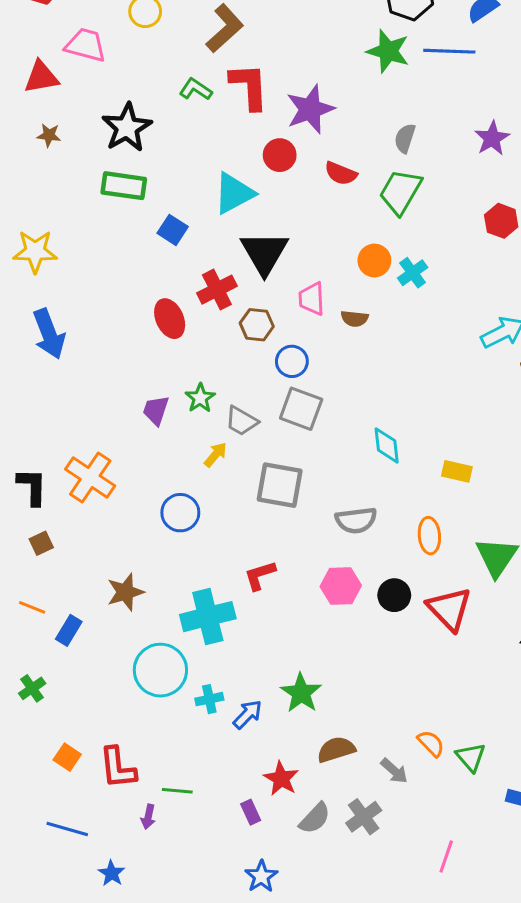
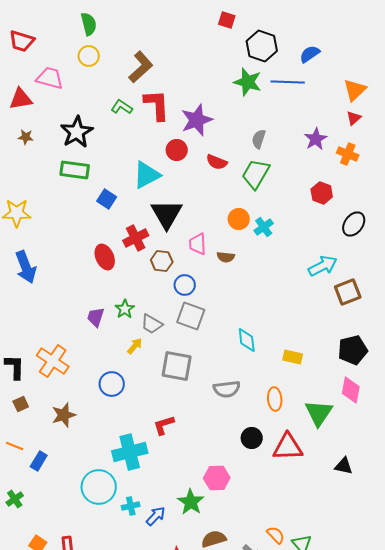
pink hexagon: (341, 586) -> (217, 478), moved
brown star: (125, 592) -> (64, 415), moved
red triangle: (449, 609) -> (288, 447), turned -48

